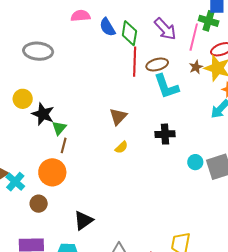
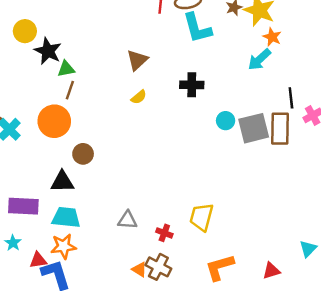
green triangle: (59, 128) -> (66, 69), turned 35
brown circle: (39, 204) -> (83, 154), moved
black triangle: (83, 220) -> (62, 182), moved, turned 30

